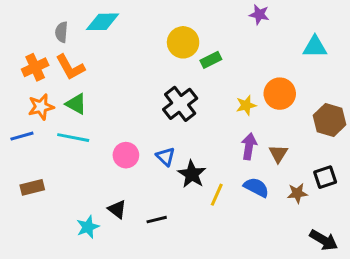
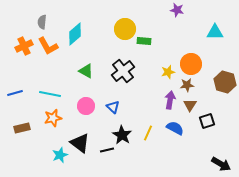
cyan diamond: (102, 22) -> (75, 34), moved, turned -40
green rectangle: (211, 60) -> (144, 41), turned 32
green triangle: (76, 104) -> (86, 71), moved
orange star: (41, 107) -> (53, 118), moved
black star: (192, 174) -> (122, 135), moved
black square: (325, 177) -> (207, 121), moved
brown star: (297, 193) -> (187, 85), moved
black triangle: (117, 209) -> (80, 143), size x1.5

